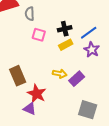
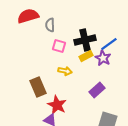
black cross: (65, 29) -> (85, 40), size x1.5
purple star: (92, 50) -> (103, 58), moved
yellow arrow: (60, 74) -> (65, 71), moved

